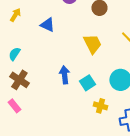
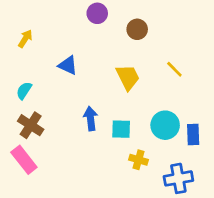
blue triangle: (47, 25) -> (68, 65), moved
cyan square: (87, 83) -> (121, 129), turned 35
pink rectangle: (14, 106) -> (24, 160), size x1.5

